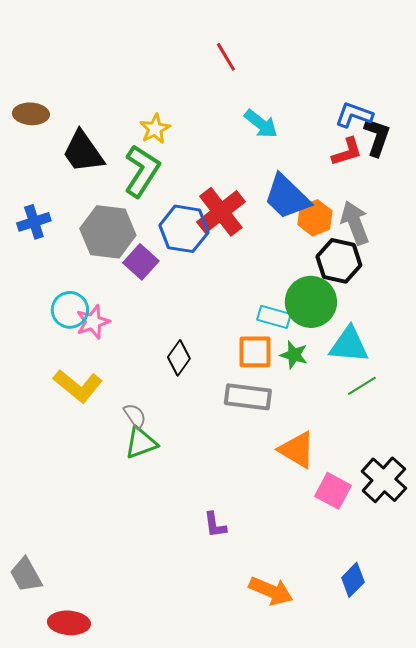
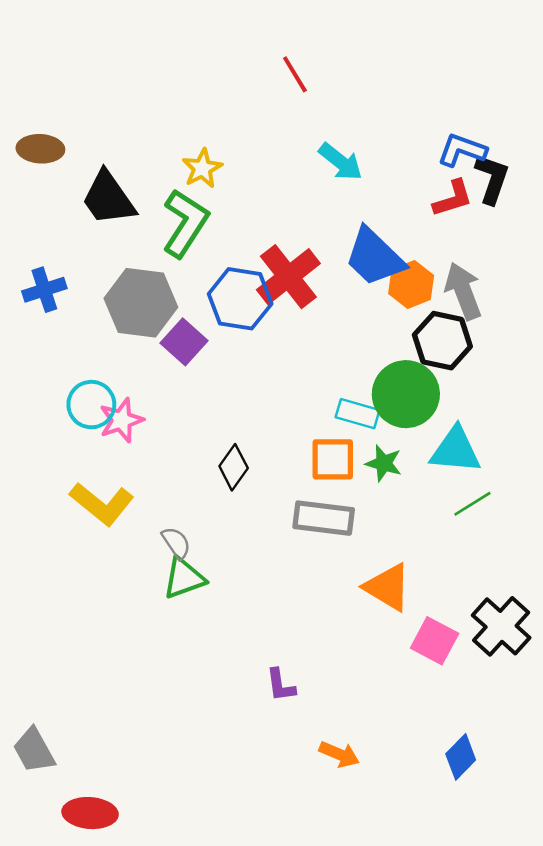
orange arrow: (271, 591) -> (339, 754), moved, size x0.7

